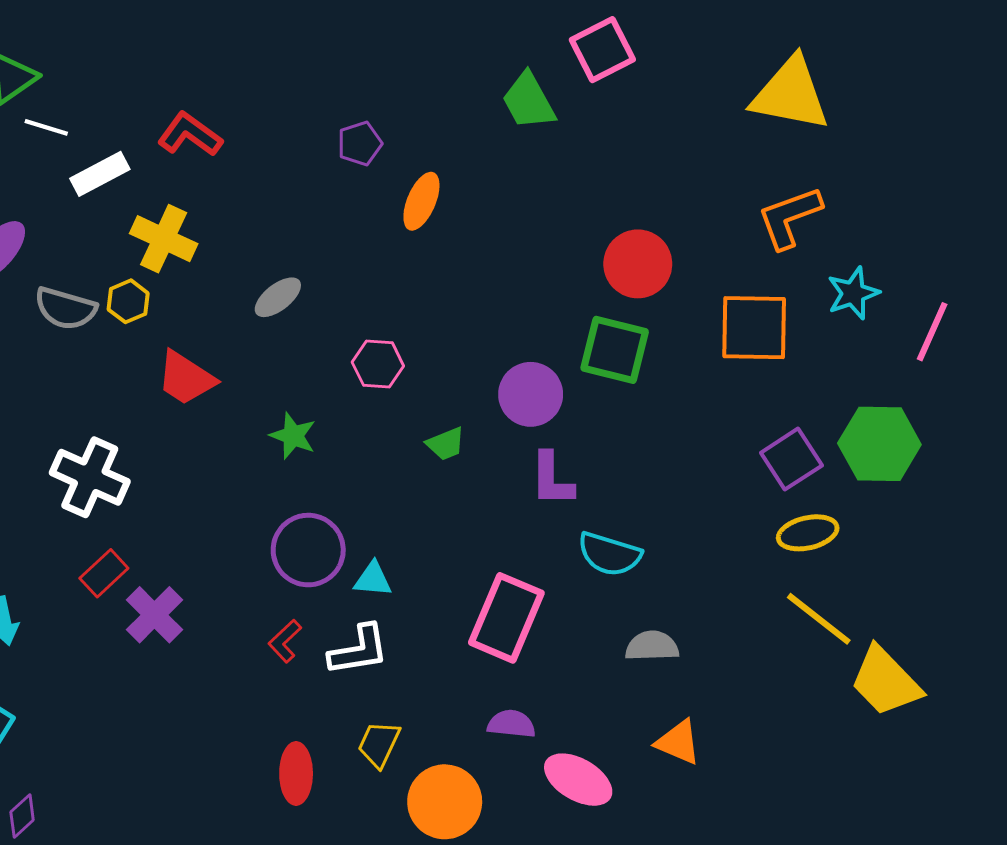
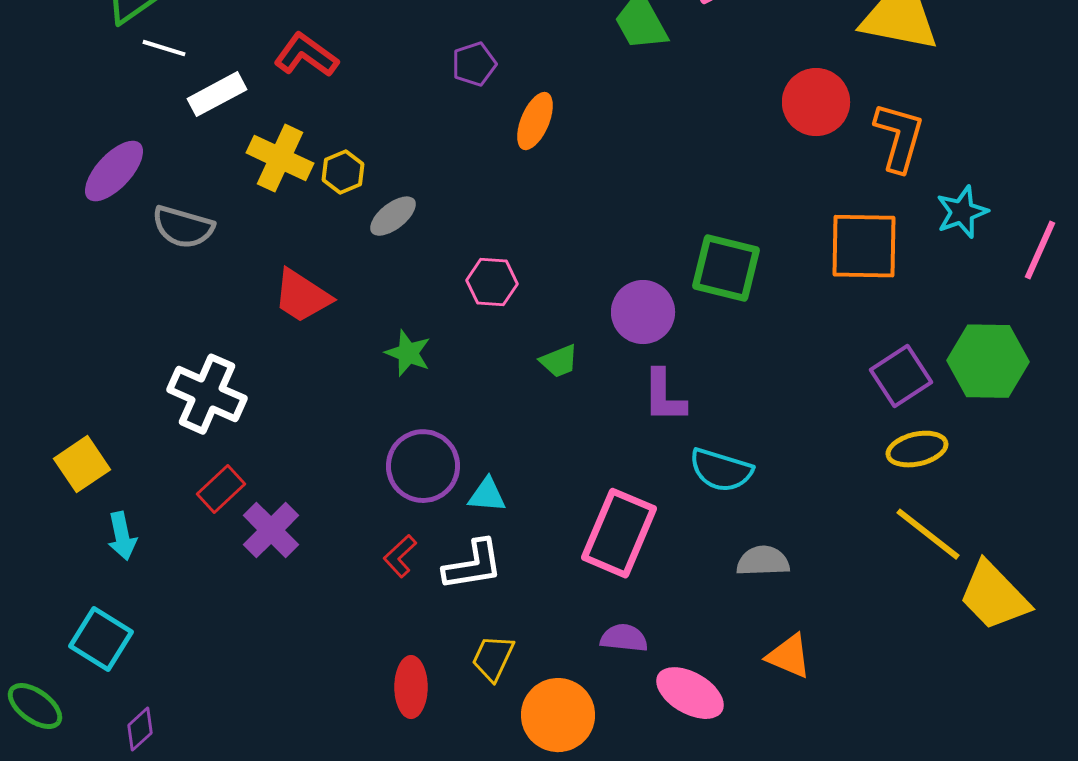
orange L-shape: (789, 217) -> (899, 137), turned 126
red circle: (638, 264) -> (816, 102), moved
yellow hexagon: (128, 301) -> (343, 172), moved

